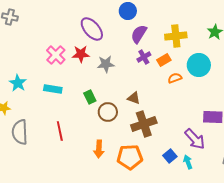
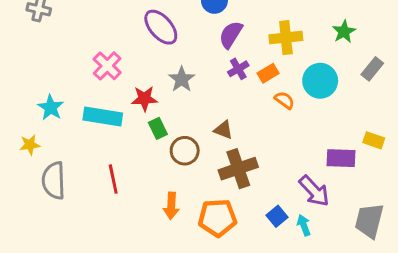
red star: (81, 54) -> (144, 99), moved
gray star: (106, 64) -> (182, 79), turned -30
orange semicircle: (175, 78) -> (284, 100), turned 56
cyan rectangle: (53, 89) -> (103, 116), size x1.4

